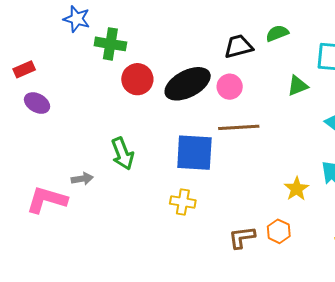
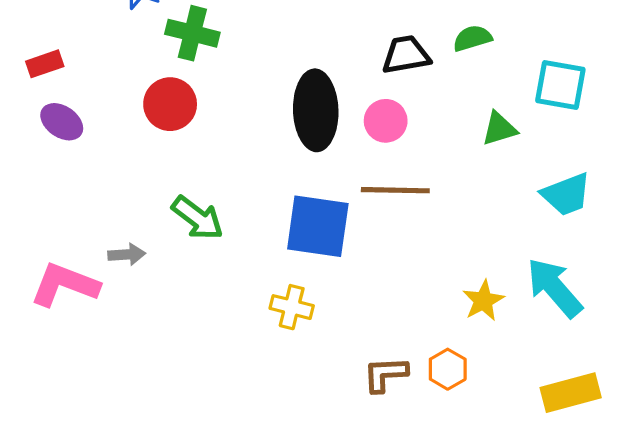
red circle: (137, 79) -> (170, 104), moved
black ellipse: (188, 84) -> (316, 110), turned -69
green arrow: (122, 154) -> (197, 218), turned -36

